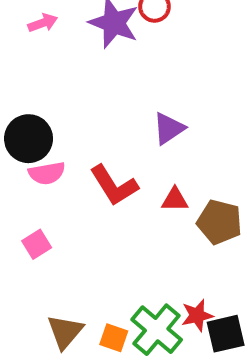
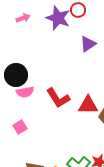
purple triangle: (169, 128) -> (88, 44), moved
red triangle: (175, 200) -> (88, 105), size x1.5

